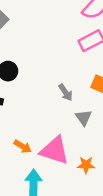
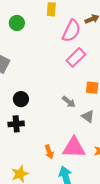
orange arrow: (23, 146) -> (49, 152), turned 56

